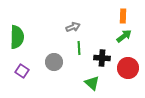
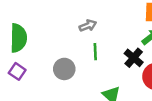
black cross: (102, 58) -> (134, 58), moved, turned 35
purple square: (22, 71) -> (17, 71), moved

